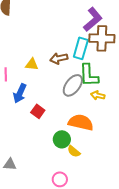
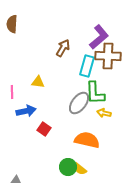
brown arrow: (59, 58) -> (63, 48), moved, turned 132
blue arrow: (20, 93) -> (26, 111), turned -126
green circle: (62, 139) -> (68, 167), moved

